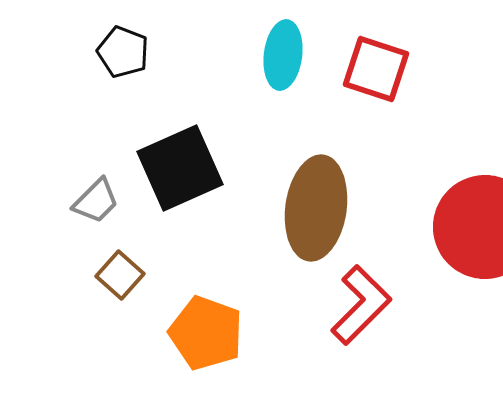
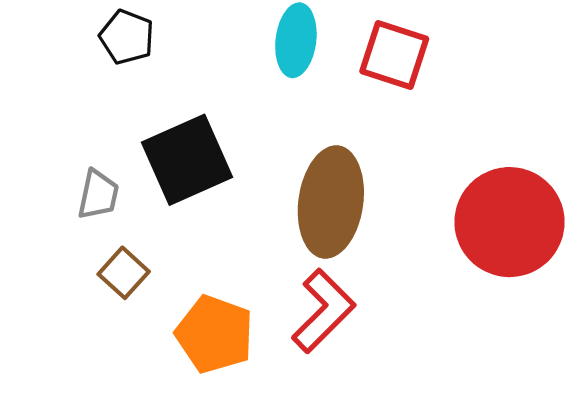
gray trapezoid: (96, 201) -> (98, 195), turned -33
red L-shape: (361, 305) -> (323, 311), moved

